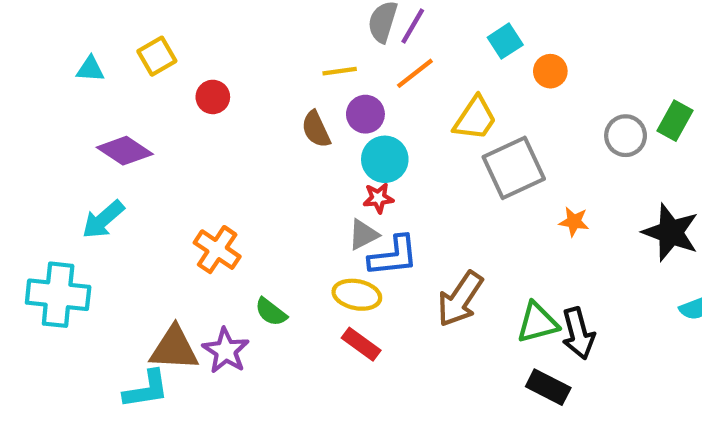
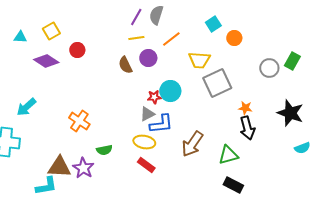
purple line: (413, 26) -> (136, 17), moved
yellow trapezoid: (475, 118) -> (199, 60), turned 60
purple diamond: (125, 151) -> (46, 61), moved
cyan circle: (385, 159) -> (170, 91), moved
green semicircle: (271, 312) -> (104, 150), turned -49
black arrow: (578, 333) -> (247, 128), moved

